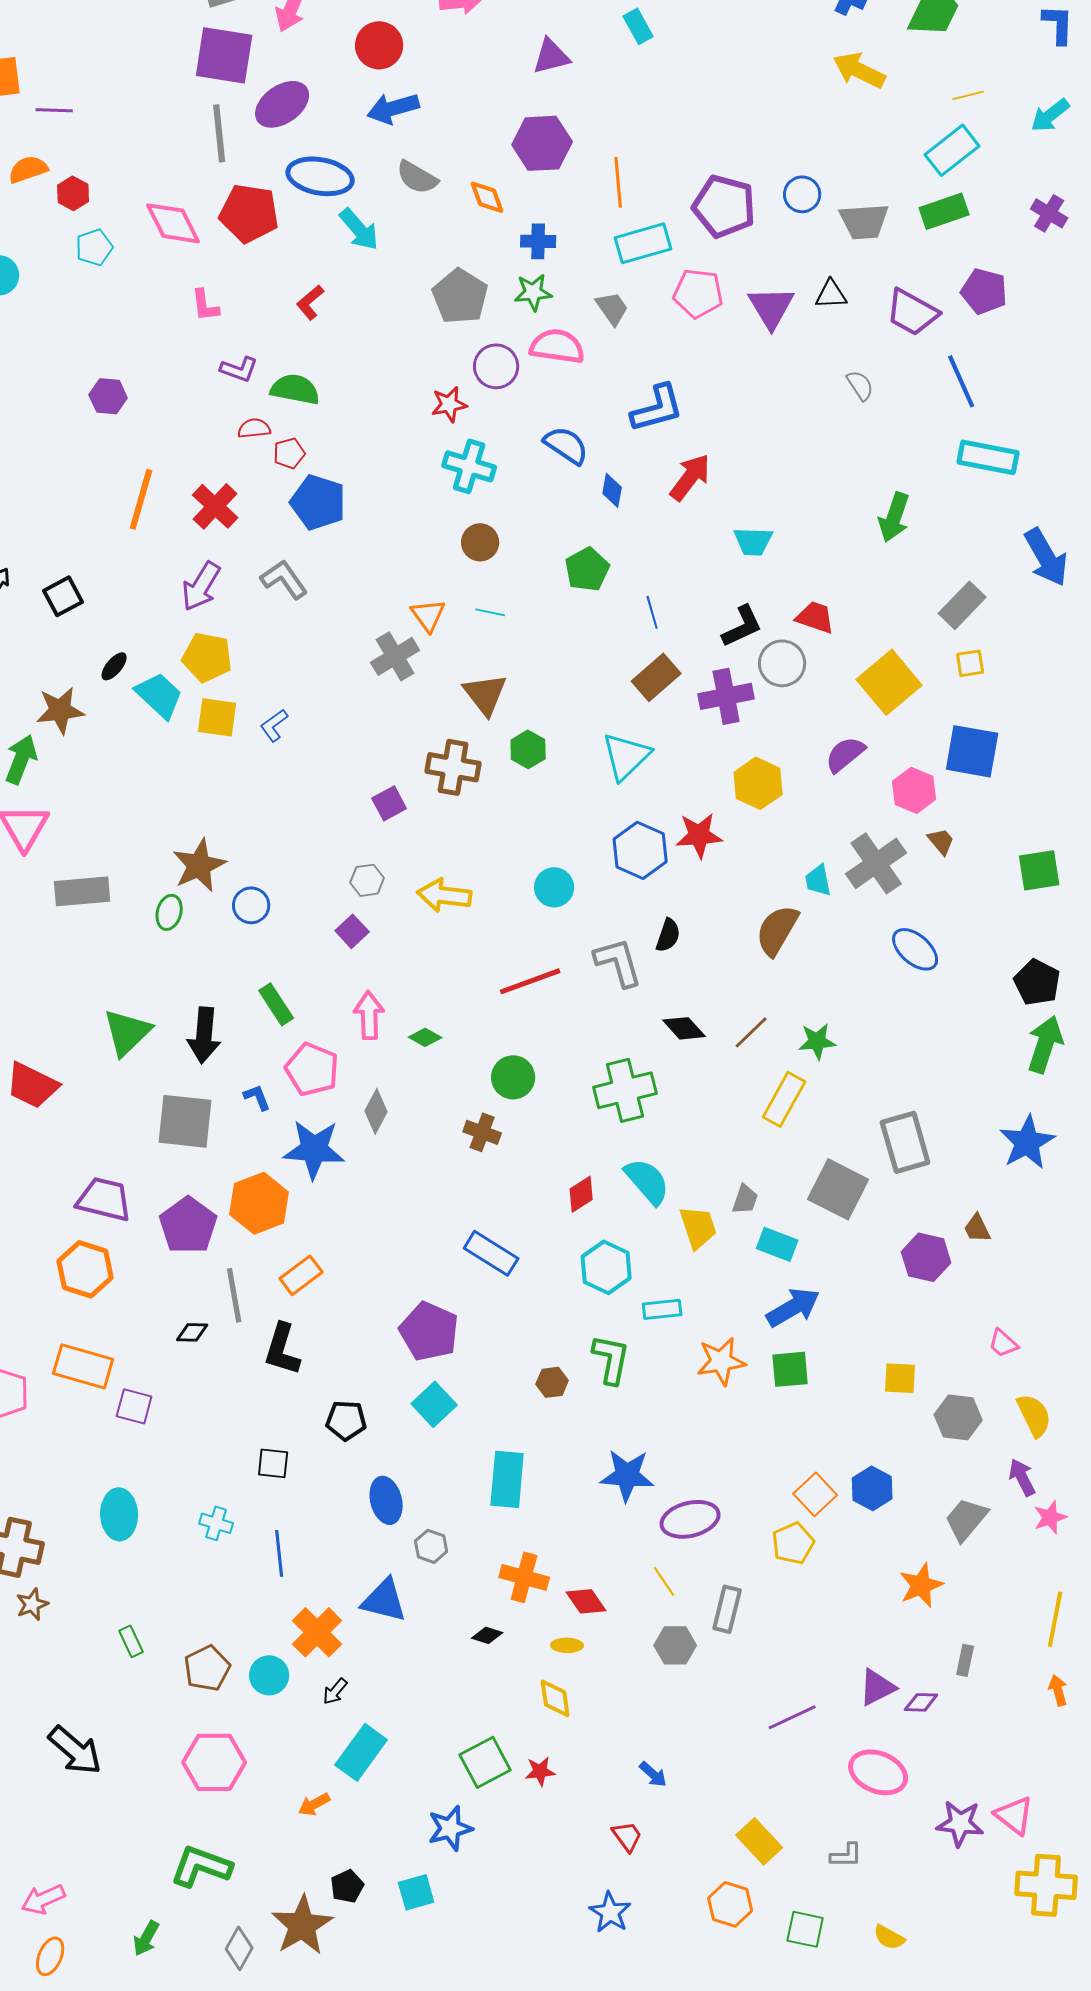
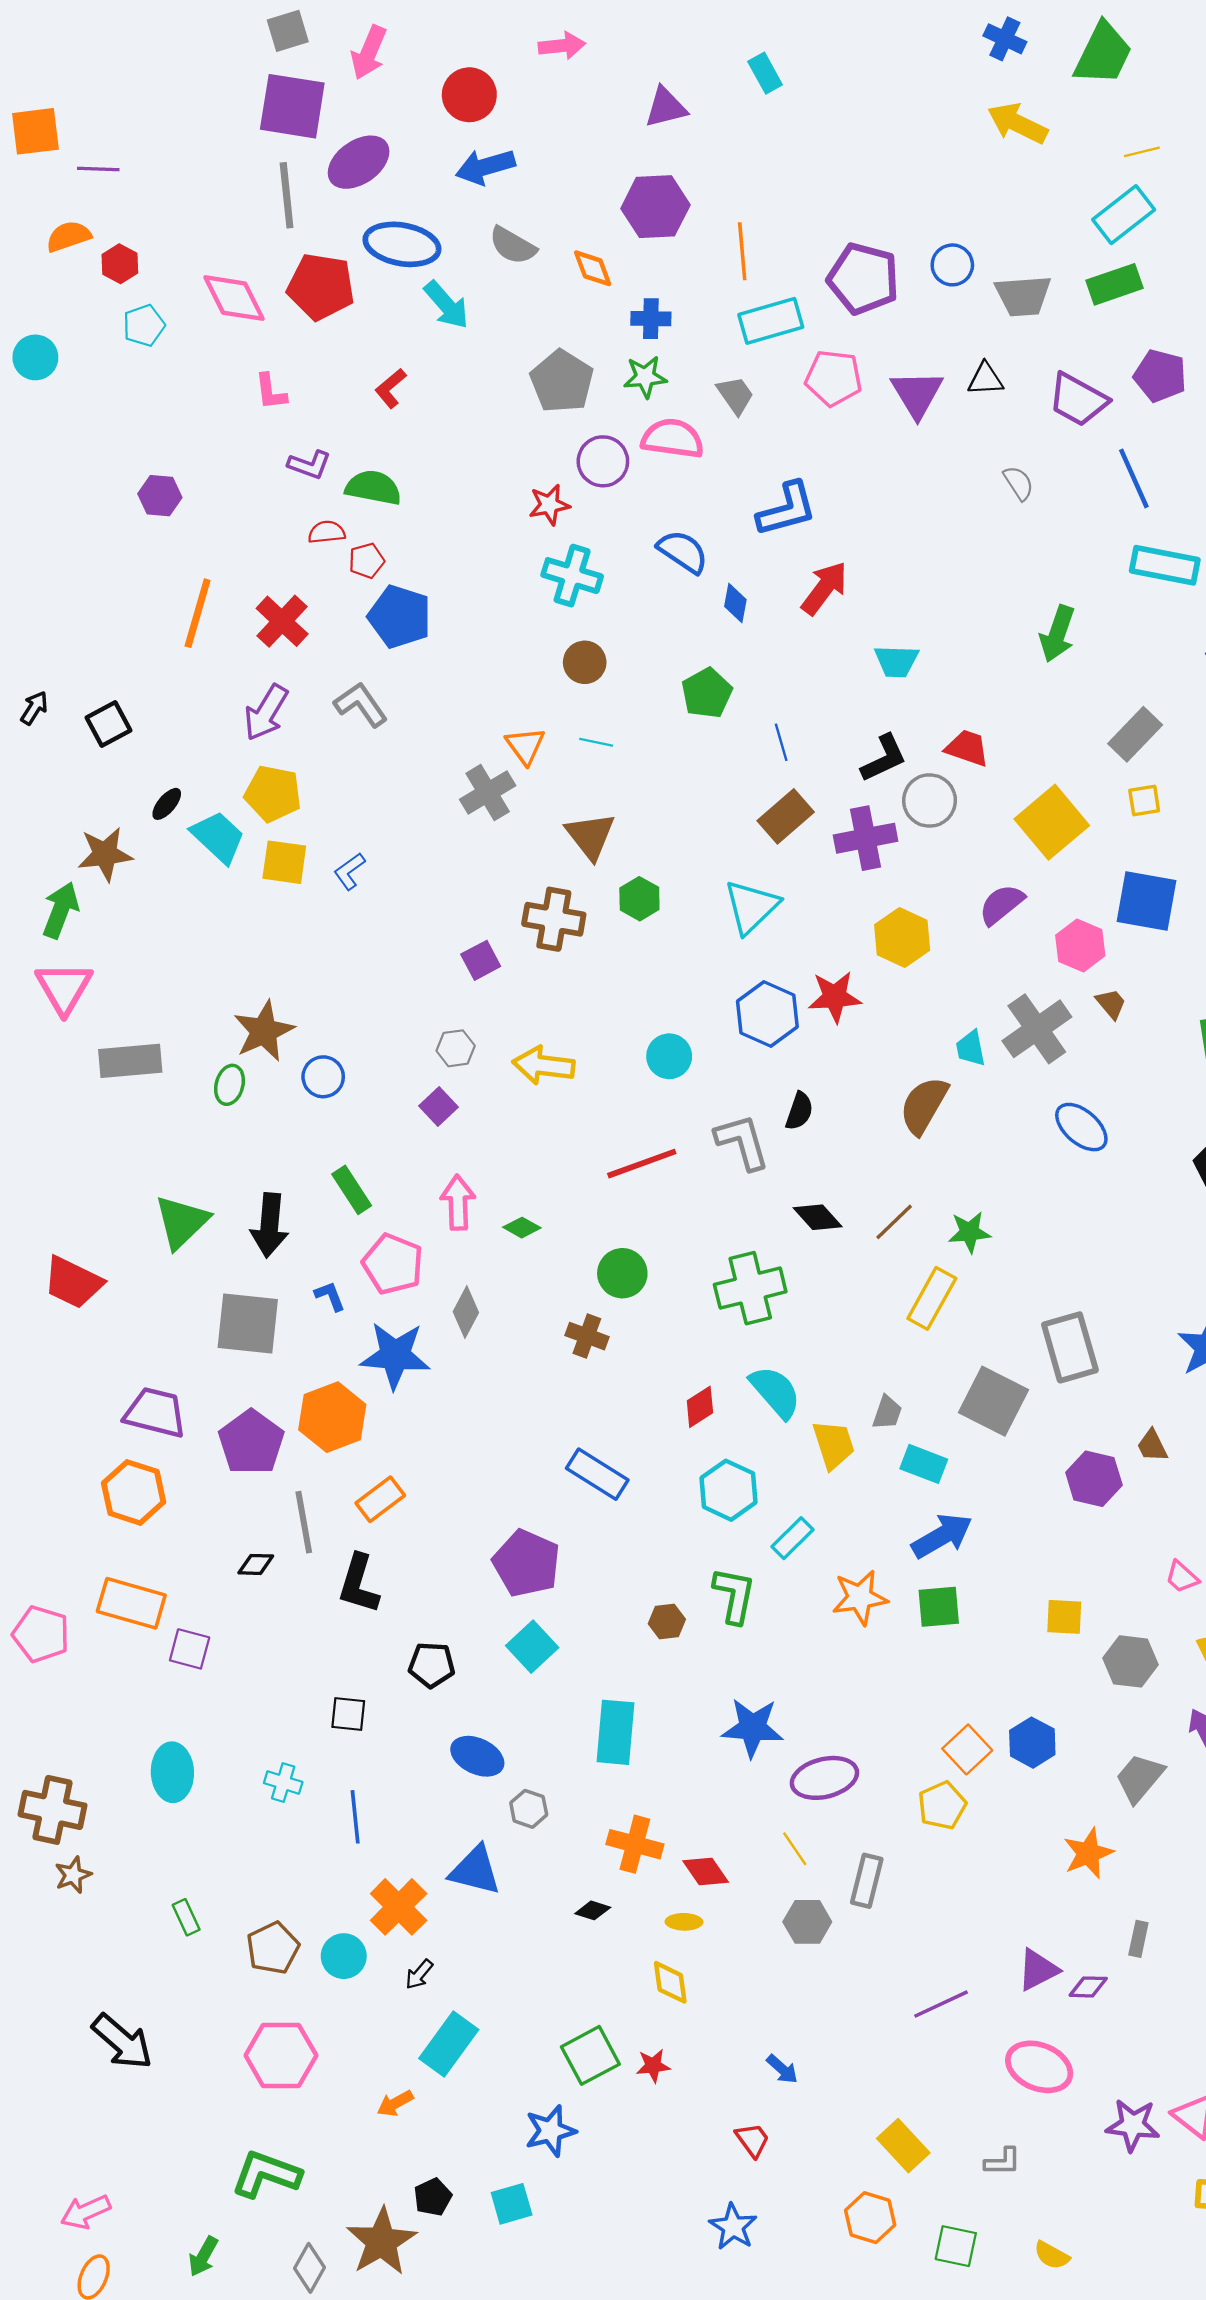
cyan rectangle: (662, 1309) -> (792, 1538), turned -39
blue ellipse: (386, 1500) -> (477, 1756), turned -51

